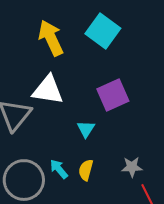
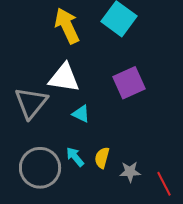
cyan triangle: (86, 129) -> (81, 114), moved, turned -36
gray star: (132, 167) -> (130, 172), moved

